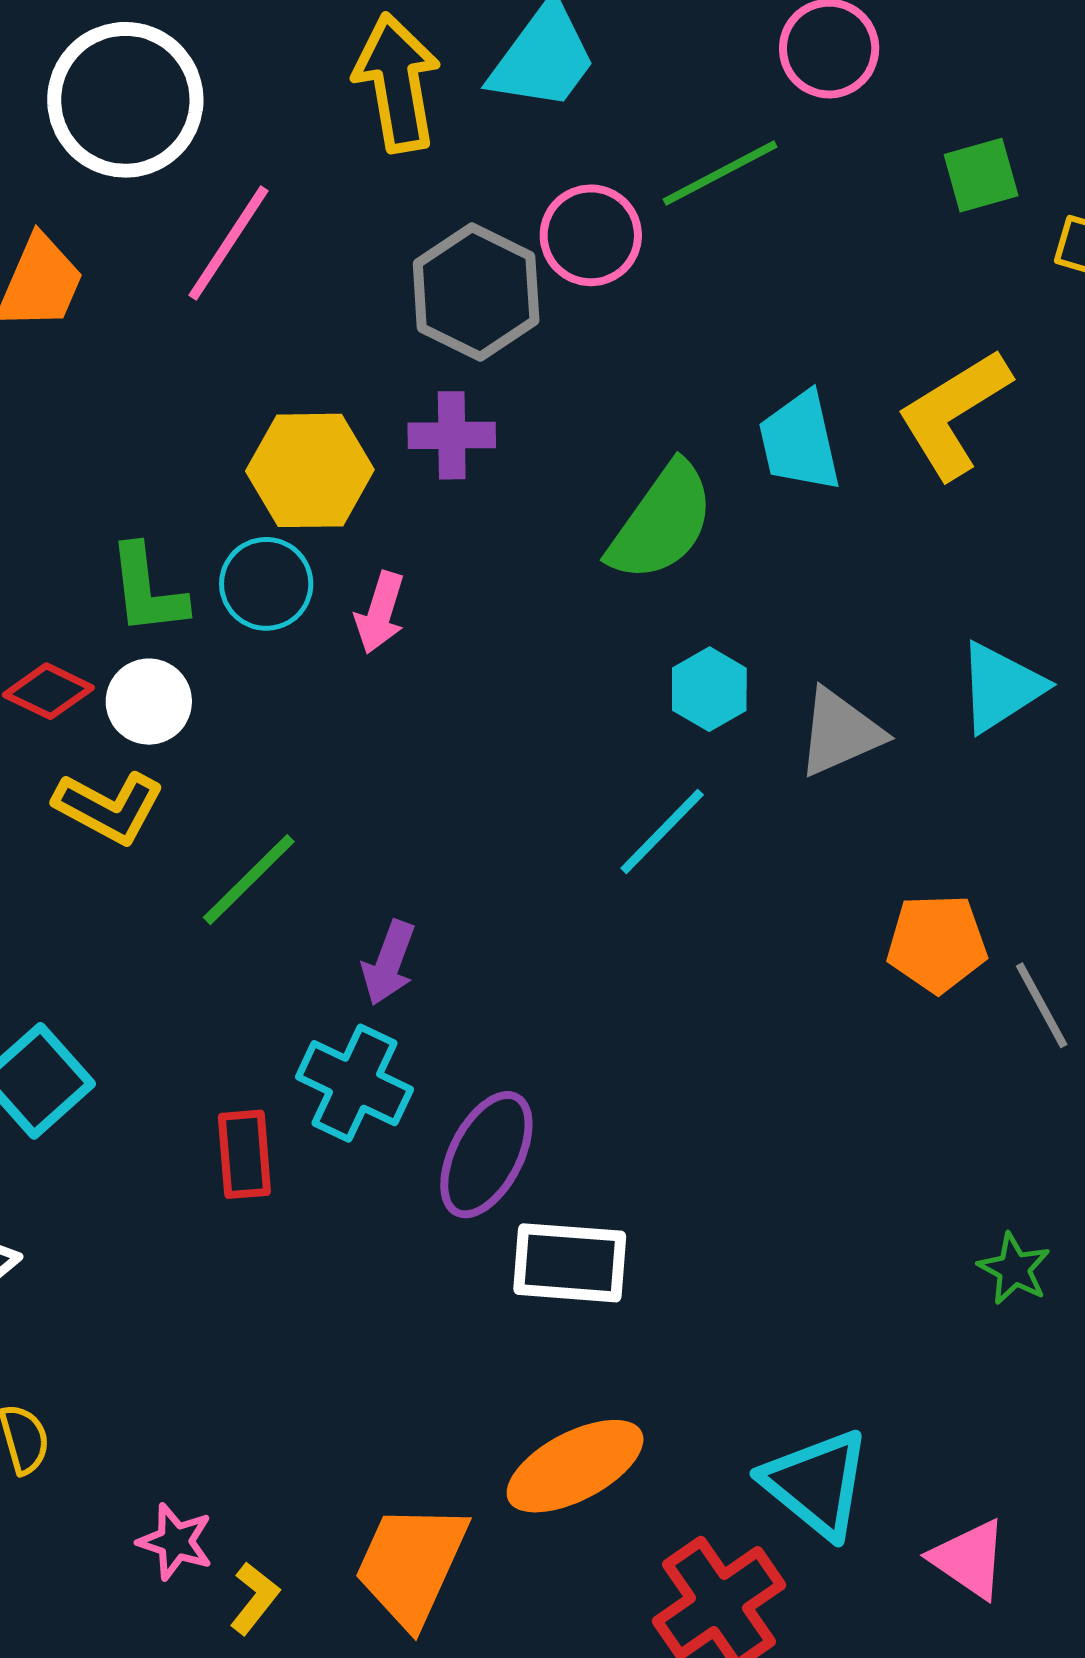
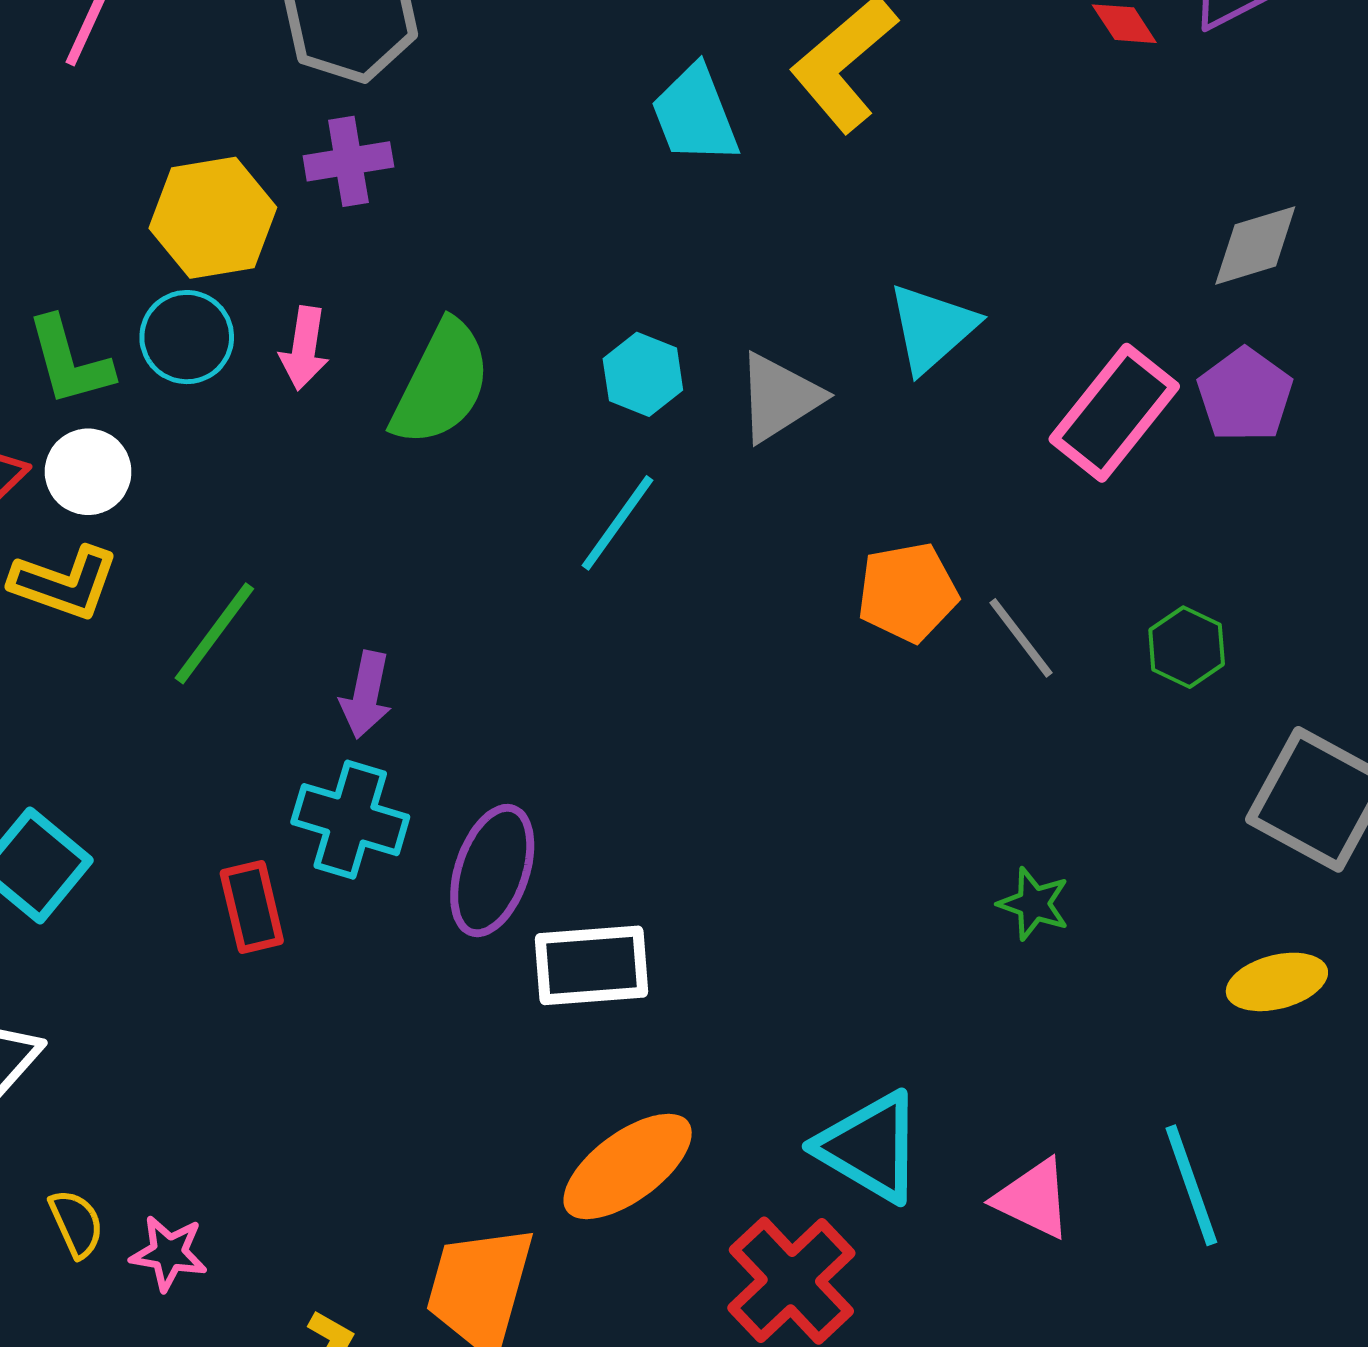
green semicircle: (662, 522) -> (441, 383), moved
pink star: (175, 1542) -> (169, 1253), moved

